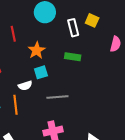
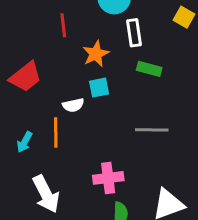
white rectangle: (73, 28) -> (134, 33), moved
gray line: (57, 97) -> (152, 130), moved

